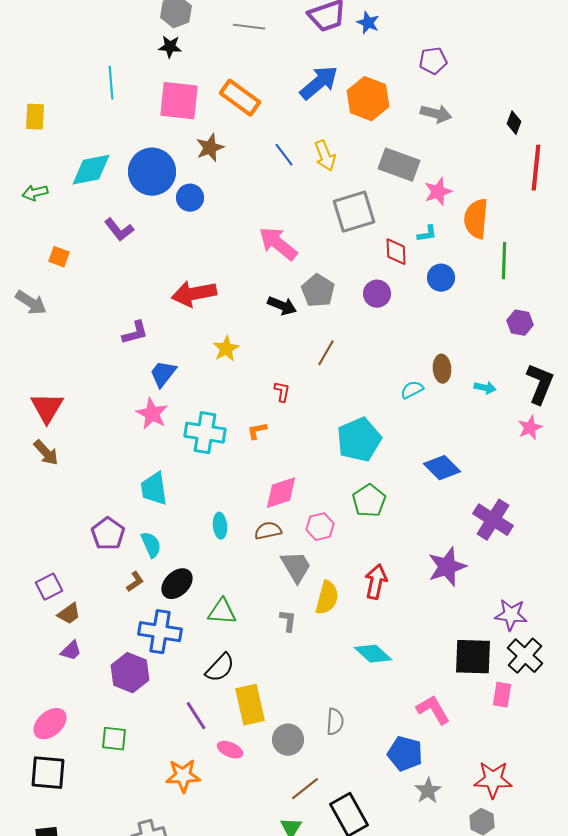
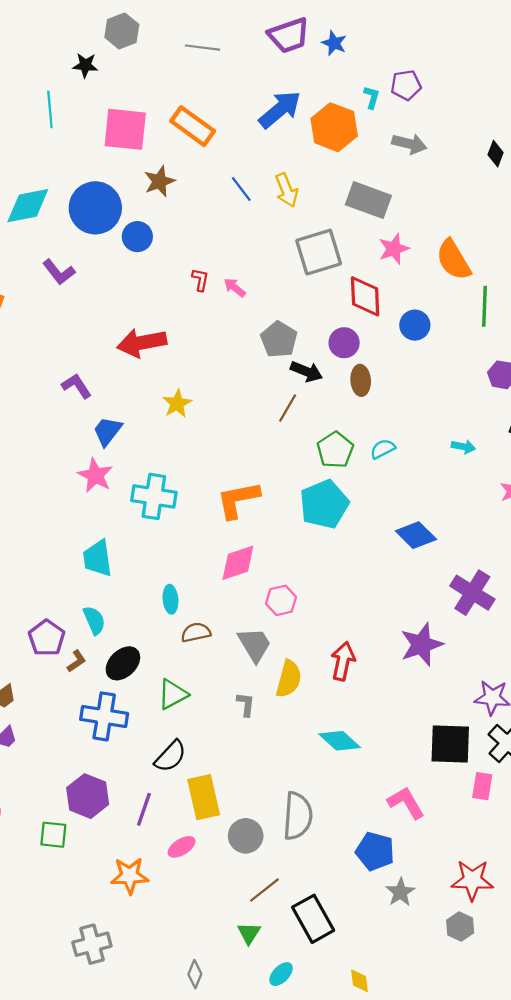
black star: (170, 47) -> (85, 65), moved
pink star: (438, 192) -> (394, 249), moved
orange semicircle: (476, 219) -> (454, 260), turned -36
cyan L-shape: (427, 234) -> (372, 97), moved, turned -65
pink arrow: (278, 244) -> (235, 287), size x0.5
red diamond: (396, 252) -> (365, 296), size x1.4
black arrow: (282, 306) -> (306, 371), moved
purple L-shape: (135, 333) -> (77, 386), turned -108
brown ellipse: (442, 369) -> (361, 380), moved
red L-shape: (282, 392) -> (200, 280), moved
orange L-shape: (257, 431) -> (238, 500), moved, size x2.0
green pentagon: (369, 501) -> (335, 450), moved
brown semicircle: (268, 531) -> (196, 632), moved
purple pentagon: (108, 534) -> (47, 638), moved
green triangle: (222, 612) -> (173, 694), turned -32
purple hexagon: (130, 673) -> (88, 796), moved
purple line: (196, 716) -> (144, 809), turned 52
gray semicircle: (335, 722) -> (298, 816), size x1.6
pink ellipse: (230, 750) -> (182, 847), turned -55

